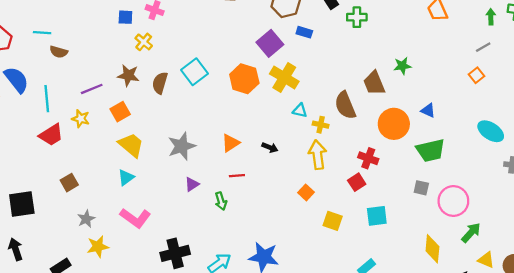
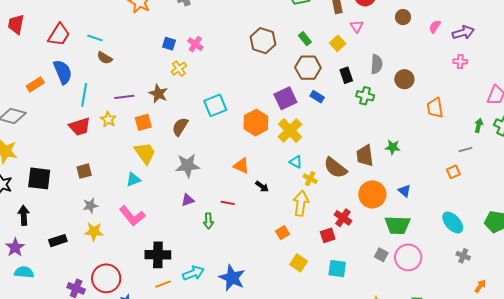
brown semicircle: (160, 83) -> (180, 127), moved
brown semicircle: (345, 105) -> (335, 168), turned -45
orange triangle: (231, 143) -> (241, 166), moved, turned 42
pink circle: (453, 201) -> (408, 257), moved

